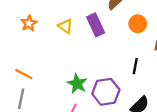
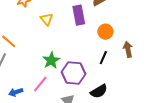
orange circle: (138, 24) -> (105, 32), moved
yellow triangle: (65, 26) -> (47, 19), moved

